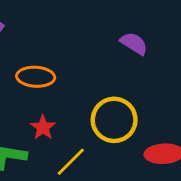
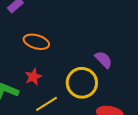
purple semicircle: (134, 43) -> (103, 60), moved

